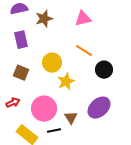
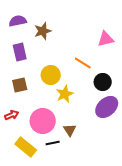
pink triangle: (83, 19) -> (106, 39), moved
brown square: (21, 73) -> (20, 85), turned -35
purple ellipse: (99, 108) -> (107, 107), moved

